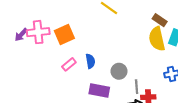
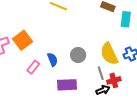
yellow semicircle: (157, 39) -> (109, 54), moved
gray circle: (119, 71) -> (78, 55), moved

